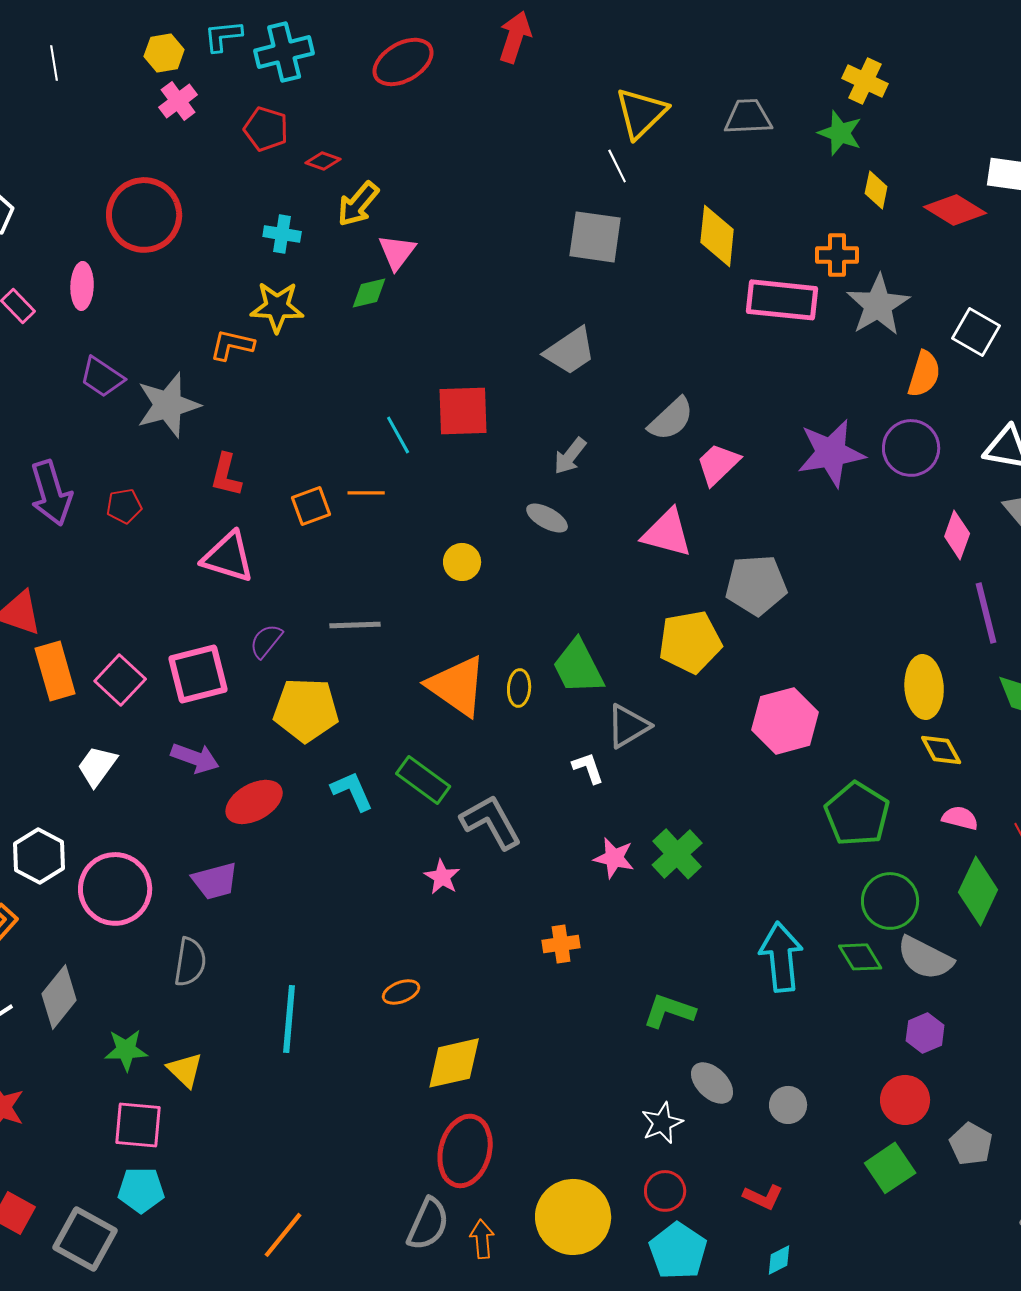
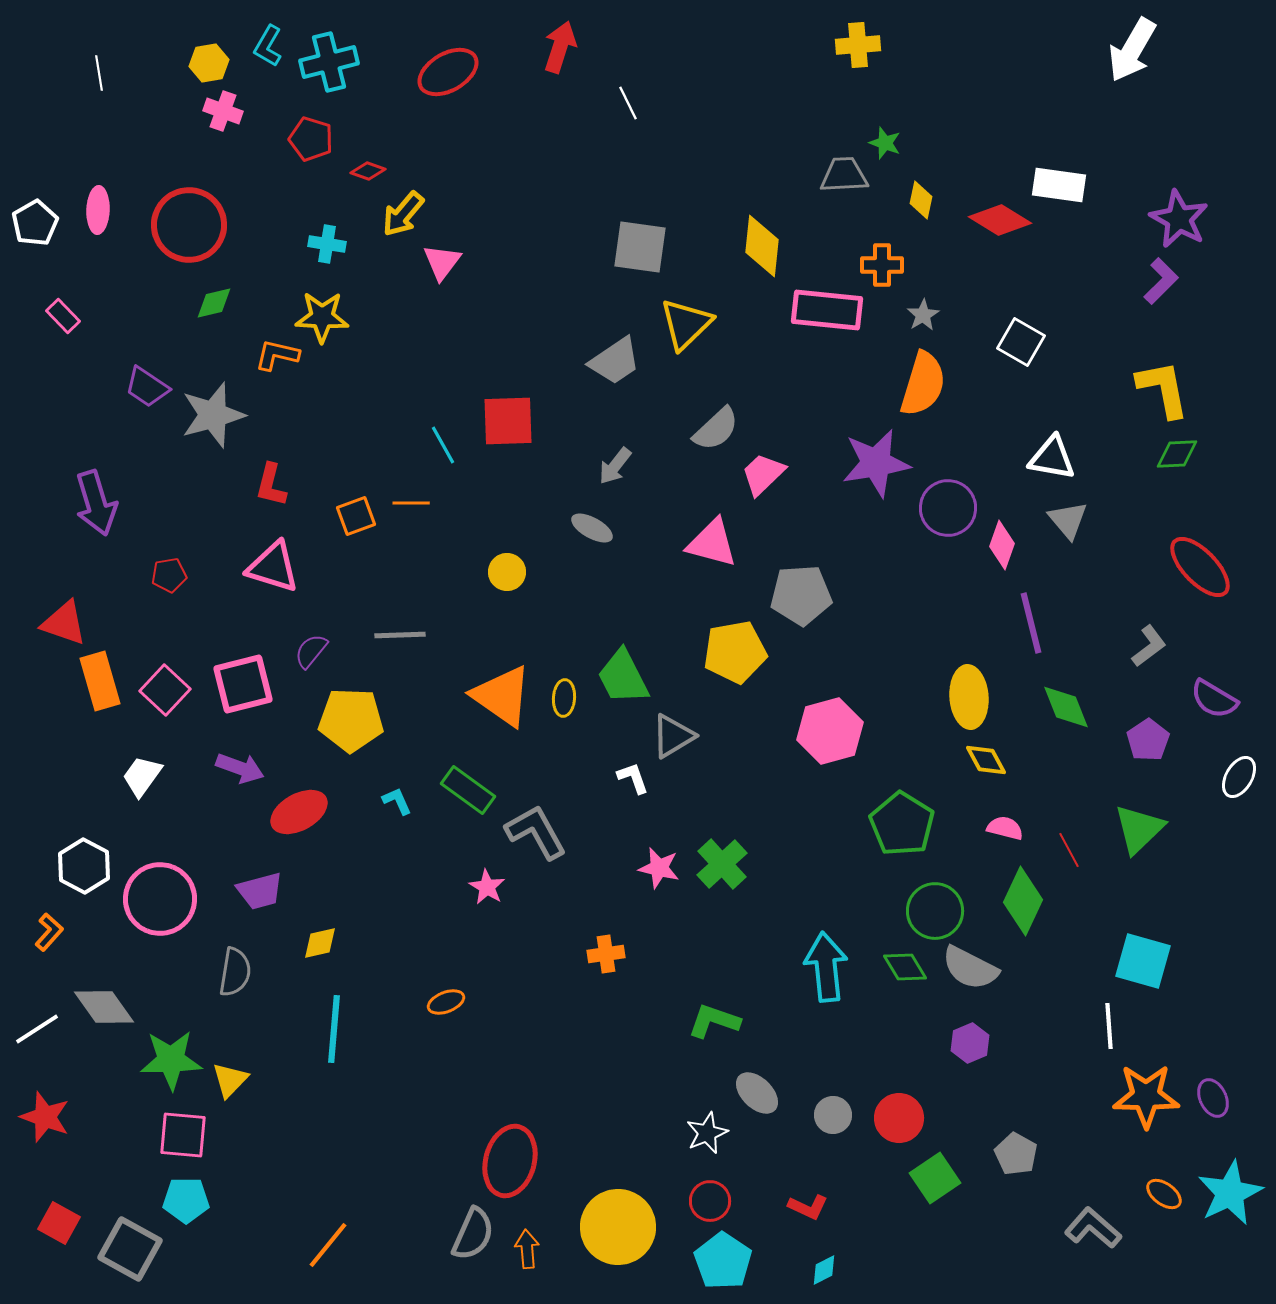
cyan L-shape: (223, 36) -> (268, 46), turned -54
yellow cross: (865, 81) -> (858, 45), moved, turned -30
pink cross: (178, 101) -> (223, 111), turned -33
yellow triangle: (641, 113) -> (686, 324), moved
gray trapezoid: (748, 117) -> (844, 175), moved
green star: (840, 133) -> (885, 143), size x0.7
white line: (617, 166) -> (628, 103), moved
pink ellipse: (82, 286) -> (98, 210), moved
green diamond: (369, 293) -> (214, 303), moved
gray star: (878, 305) -> (923, 315), size x0.5
orange semicircle: (924, 374) -> (923, 384), moved, size x1.4
purple circle: (911, 448) -> (948, 508), moved
red pentagon: (124, 506) -> (169, 575), moved
cyan L-shape: (352, 791) -> (397, 801), size x0.7
gray diamond: (59, 997) -> (104, 1007), turned -74
green star: (126, 1050) -> (171, 1060), size x1.4
yellow diamond: (454, 1063) -> (320, 943), moved, size x0.6
yellow triangle: (185, 1070) -> (230, 1080), turned 30
red circle: (905, 1100) -> (899, 1118), moved

